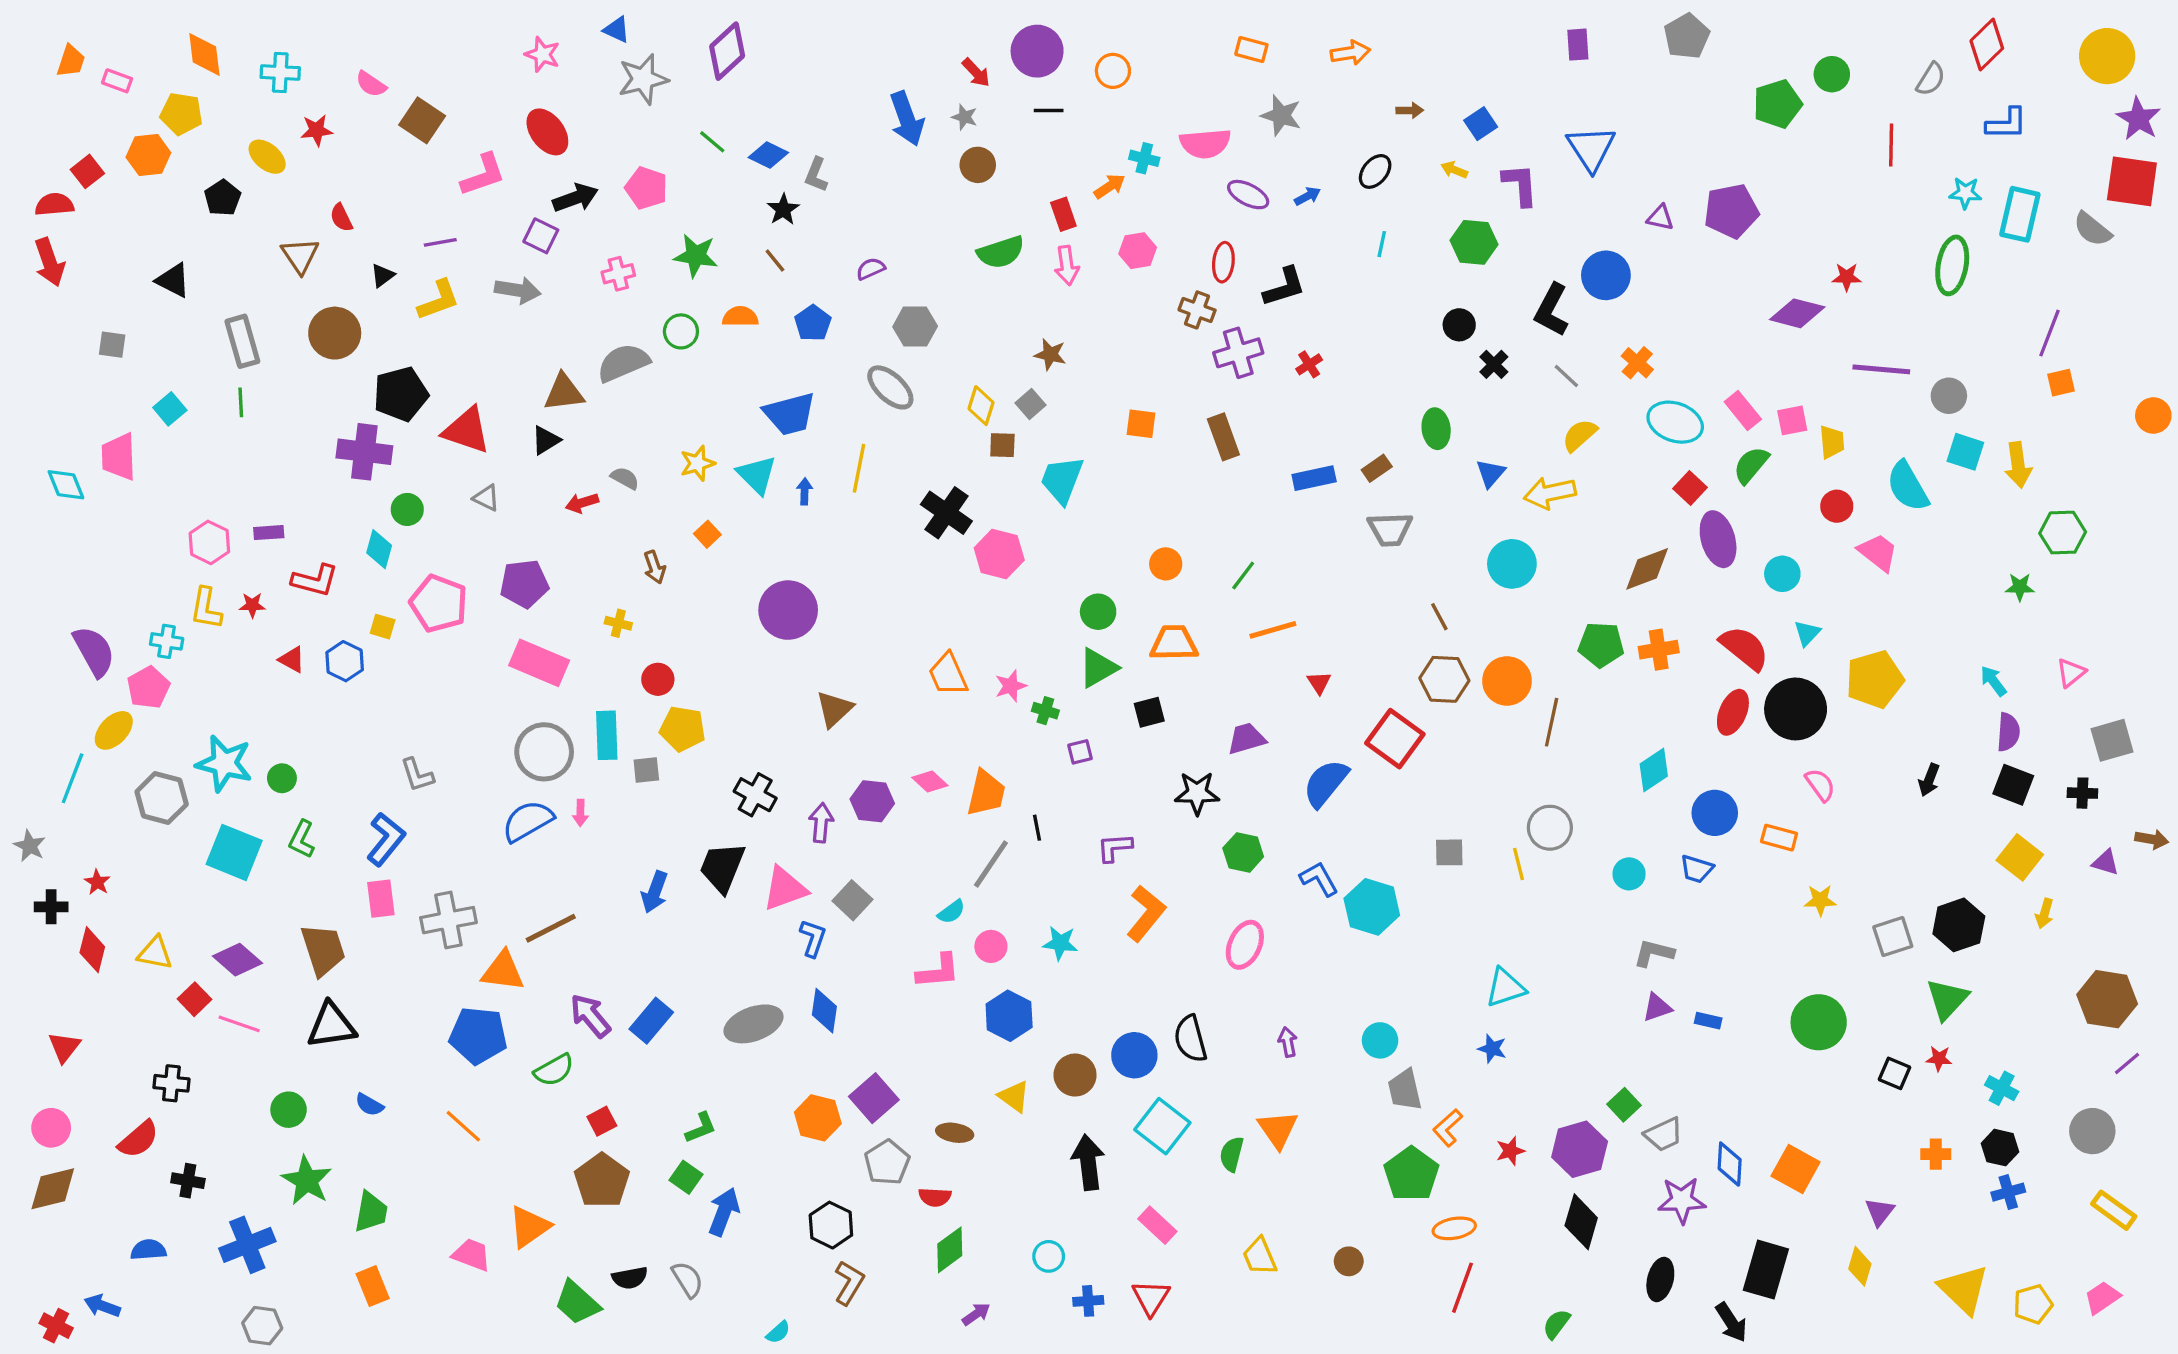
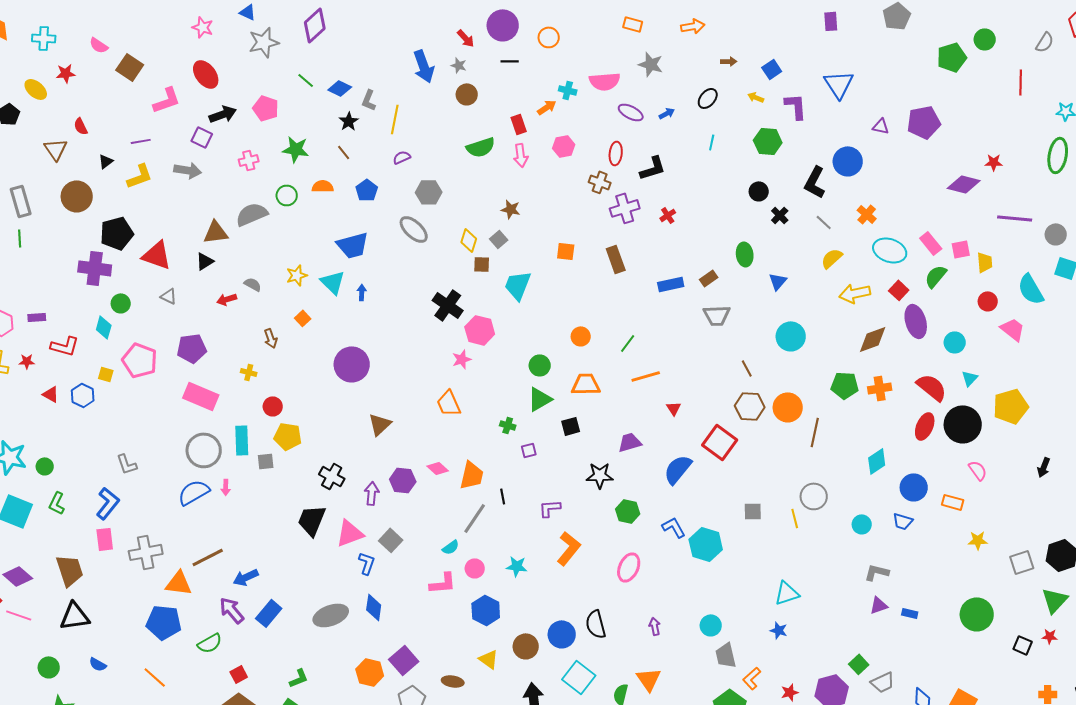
yellow line: (859, 468) -> (395, 119), moved
yellow arrow: (1550, 493) -> (855, 293), moved
pink star: (1011, 686) -> (462, 359), moved
blue arrow: (655, 892) -> (246, 577), moved, turned 45

